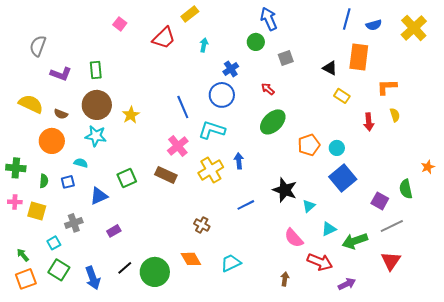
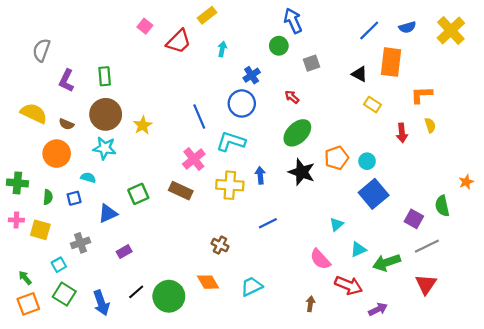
blue line: (347, 19) -> (369, 30), moved, turned 30
pink square: (120, 24) -> (145, 26), moved
purple L-shape: (61, 74) -> (66, 81), turned 95
yellow cross: (211, 170) -> (230, 185), turned 35
black star: (285, 190) -> (302, 172), moved

